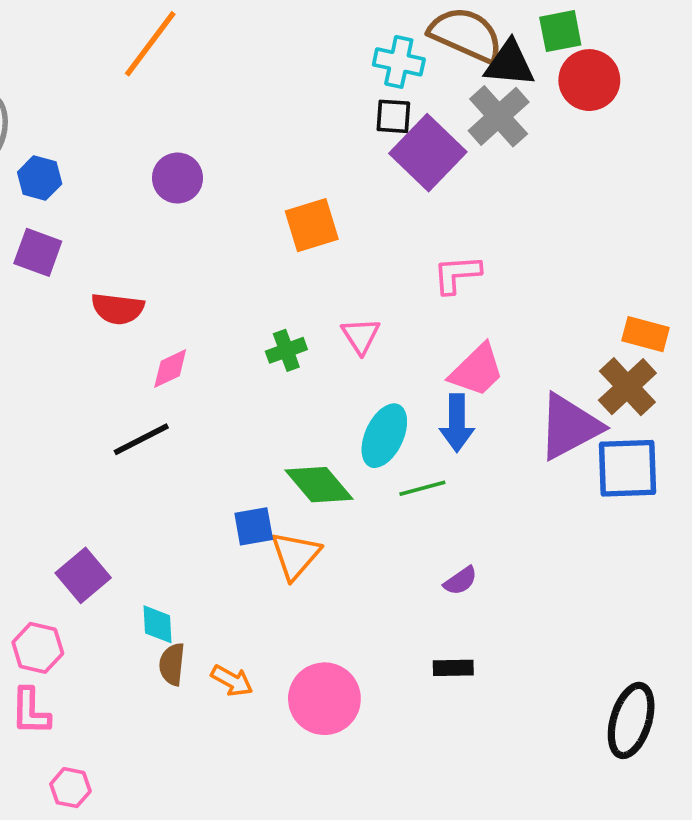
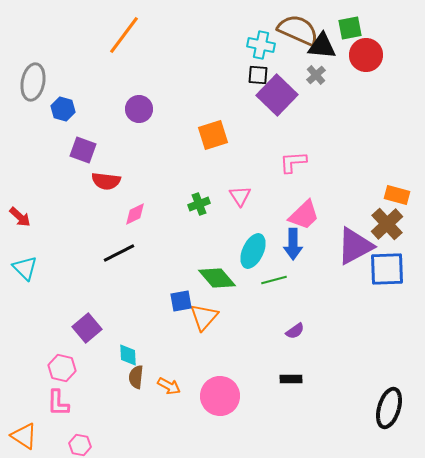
gray cross: (499, 116) -> (316, 75), size x0.6
purple square: (38, 252) -> (83, 150), moved

